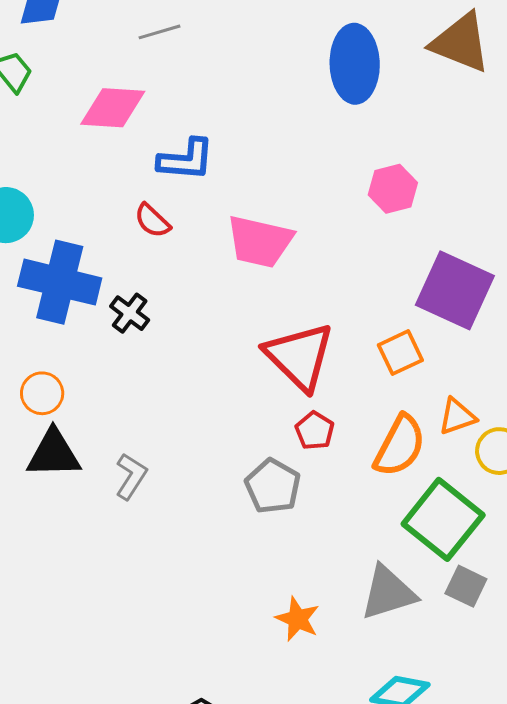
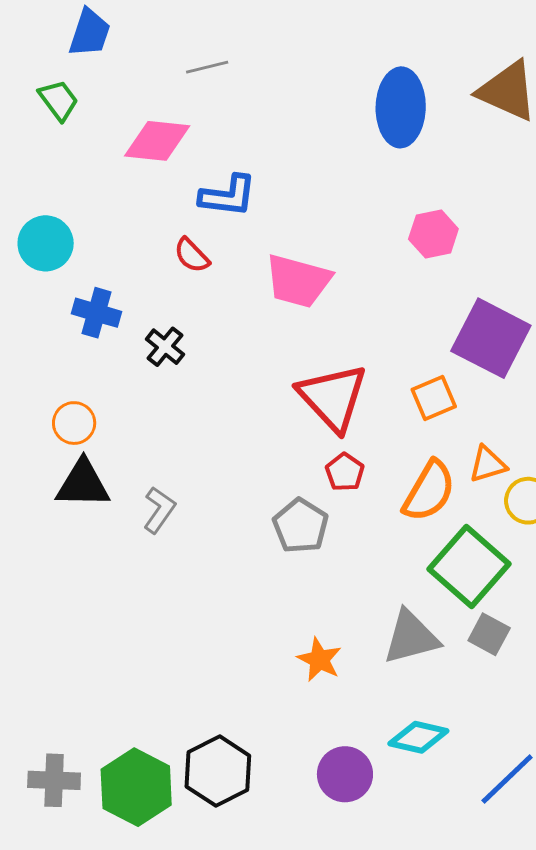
blue cross: (60, 282) -> (97, 313), size x0.6

